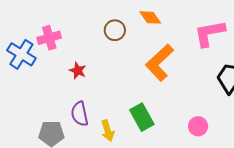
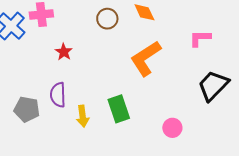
pink L-shape: (209, 33) -> (200, 38), size x0.7

